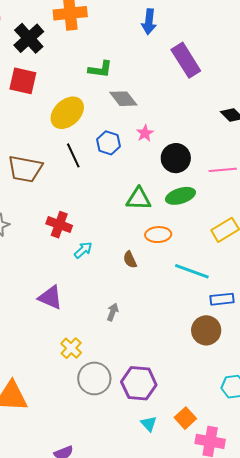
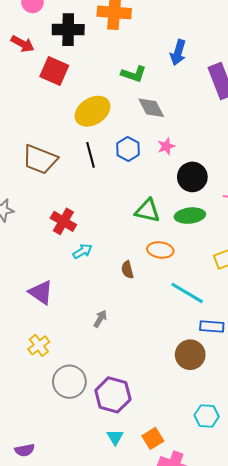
blue arrow: (149, 22) -> (178, 53), moved
black cross: (29, 38) -> (68, 30), turned 32
yellow cross: (71, 348) -> (39, 345), moved

